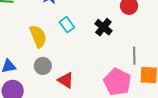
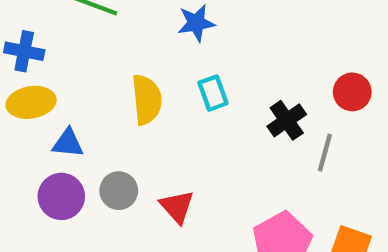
gray line: (134, 56) -> (325, 153), moved
gray circle: (43, 66) -> (119, 191), moved

